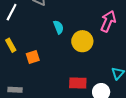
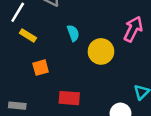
yellow rectangle: (11, 45) -> (28, 36), moved, turned -32
red rectangle: (78, 83) -> (69, 98), moved

